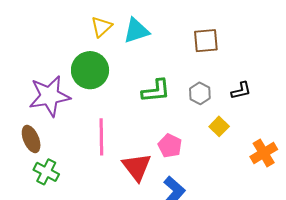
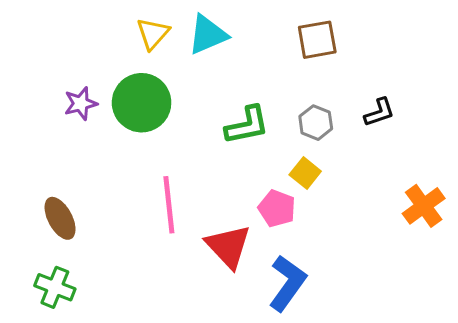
purple star: (50, 96) -> (81, 103), moved, size x0.5
yellow square: (219, 126) -> (305, 173), moved
green cross: (46, 172) -> (55, 287), moved

